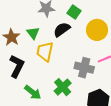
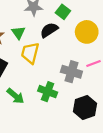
green cross: (63, 87) -> (48, 92), turned -30

